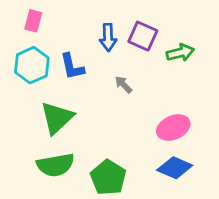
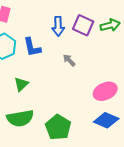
green arrow: (180, 53) -> (110, 25), moved
green triangle: (57, 118) -> (21, 84), size x0.6

